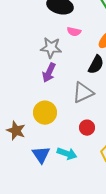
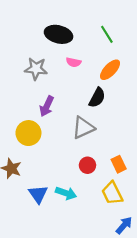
gray star: (51, 48) -> (36, 69), moved
yellow circle: (45, 113) -> (28, 133), moved

